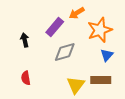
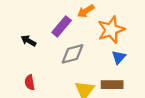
black arrow: (25, 40) -> (29, 41), turned -48

